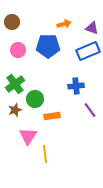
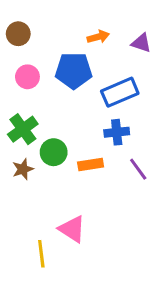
blue rectangle: (88, 51) -> (120, 92), moved
orange rectangle: (52, 116) -> (91, 165), moved
pink triangle: (28, 136) -> (72, 229), moved, turned -30
yellow line: (45, 154) -> (41, 254), moved

